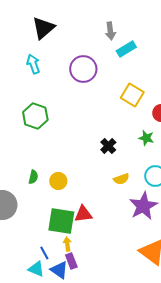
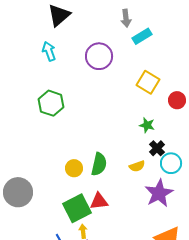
green star: (146, 138) -> (147, 125), moved
black cross: (108, 146) -> (157, 148), moved
green semicircle: (33, 177) -> (99, 164), moved, size x1.6
green square: (61, 221) -> (77, 208), turned -36

